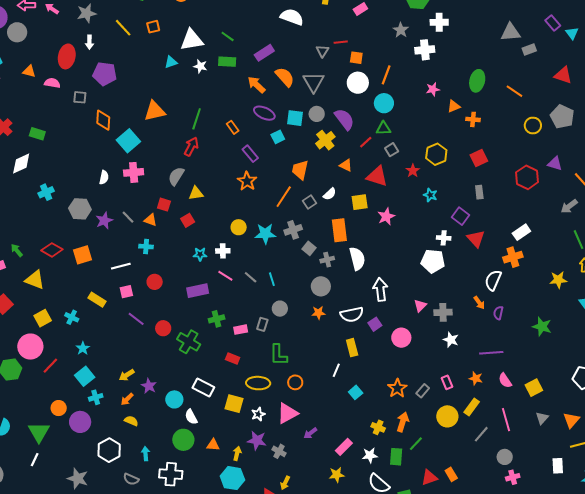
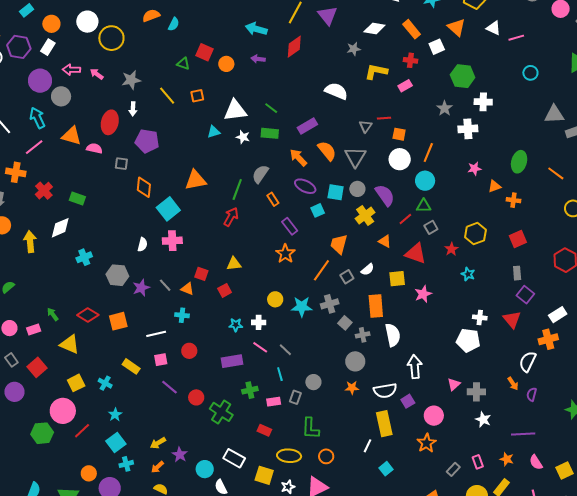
orange triangle: (29, 71) -> (72, 136), size x1.5
gray semicircle: (176, 176) -> (260, 174), moved
purple square: (461, 216) -> (525, 295), moved
cyan line: (272, 279) -> (280, 374), moved
yellow rectangle: (352, 348) -> (384, 424), size x1.4
orange star: (397, 388) -> (427, 443), moved

